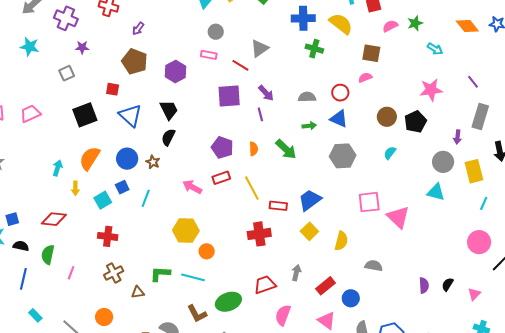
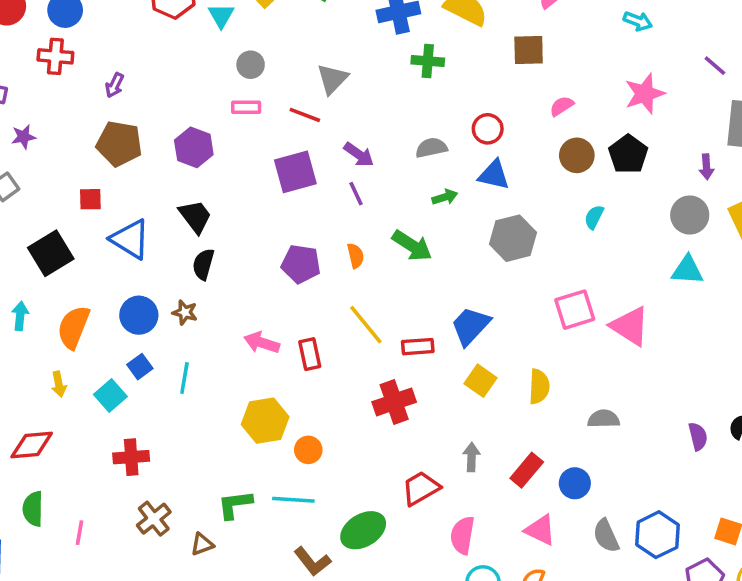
pink semicircle: (365, 78) -> (562, 106), moved
cyan arrow: (58, 168) -> (20, 316), moved
red rectangle: (221, 178) -> (310, 354), moved, turned -72

